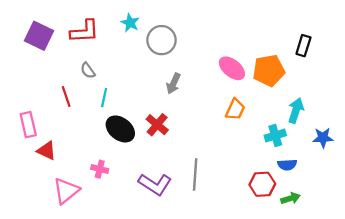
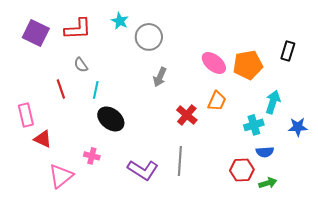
black rectangle: (303, 46) -> (288, 51), moved
red cross: (157, 125) -> (187, 115), moved

